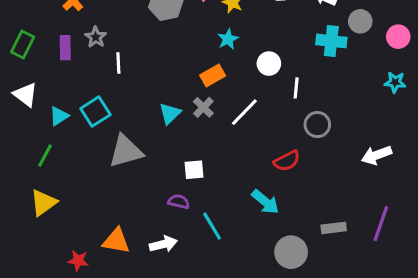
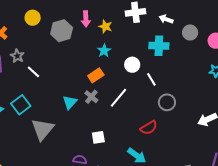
cyan cross: (331, 41) -> (159, 46), moved
white line: (118, 63) -> (33, 72), turned -40
white line: (296, 88) -> (151, 79), turned -32
gray triangle: (126, 151) -> (43, 129), turned -30
white square: (194, 170) -> (98, 137), moved

